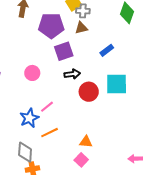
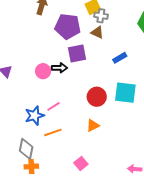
brown triangle: (81, 28) -> (97, 32), turned 32
black arrow: (72, 74) -> (59, 68), moved
orange triangle: (86, 142) -> (93, 125), moved, turned -40

